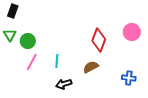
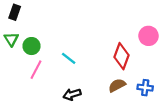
red diamond: (99, 40) -> (122, 56), moved
cyan line: (57, 61) -> (69, 58), moved, turned -56
brown semicircle: (91, 67) -> (117, 85), moved

